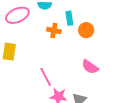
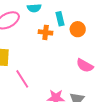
pink line: (46, 77) -> (22, 79), moved

